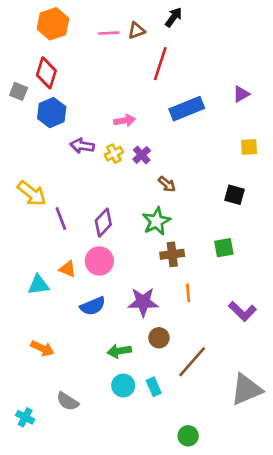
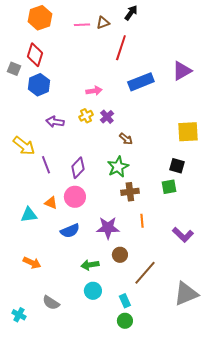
purple triangle: (241, 94) -> (182, 71), size x1.5
purple arrow: (82, 146) -> (55, 122), moved
yellow square: (249, 147) -> (188, 132), moved, size x1.6
black square: (234, 195) -> (177, 166), moved
cyan rectangle: (154, 387) -> (125, 301), moved
green circle: (188, 436) -> (125, 321), moved

